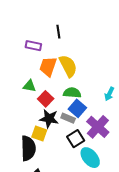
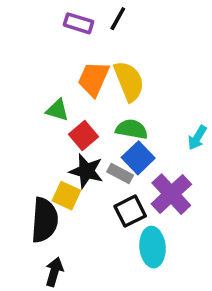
black line: (58, 32) -> (118, 19), turned 32
purple rectangle: (33, 46) -> (79, 23), moved
cyan ellipse: (90, 158) -> (152, 247), turned 30

